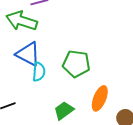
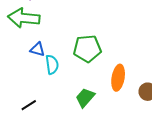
blue triangle: (28, 54) -> (38, 49), size x0.6

